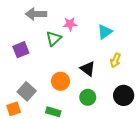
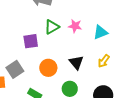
pink star: (70, 24) -> (75, 26), moved
purple square: (21, 50) -> (31, 41), moved

